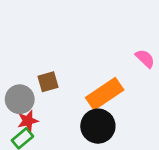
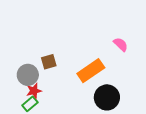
black circle: (98, 126) -> (107, 97), moved

